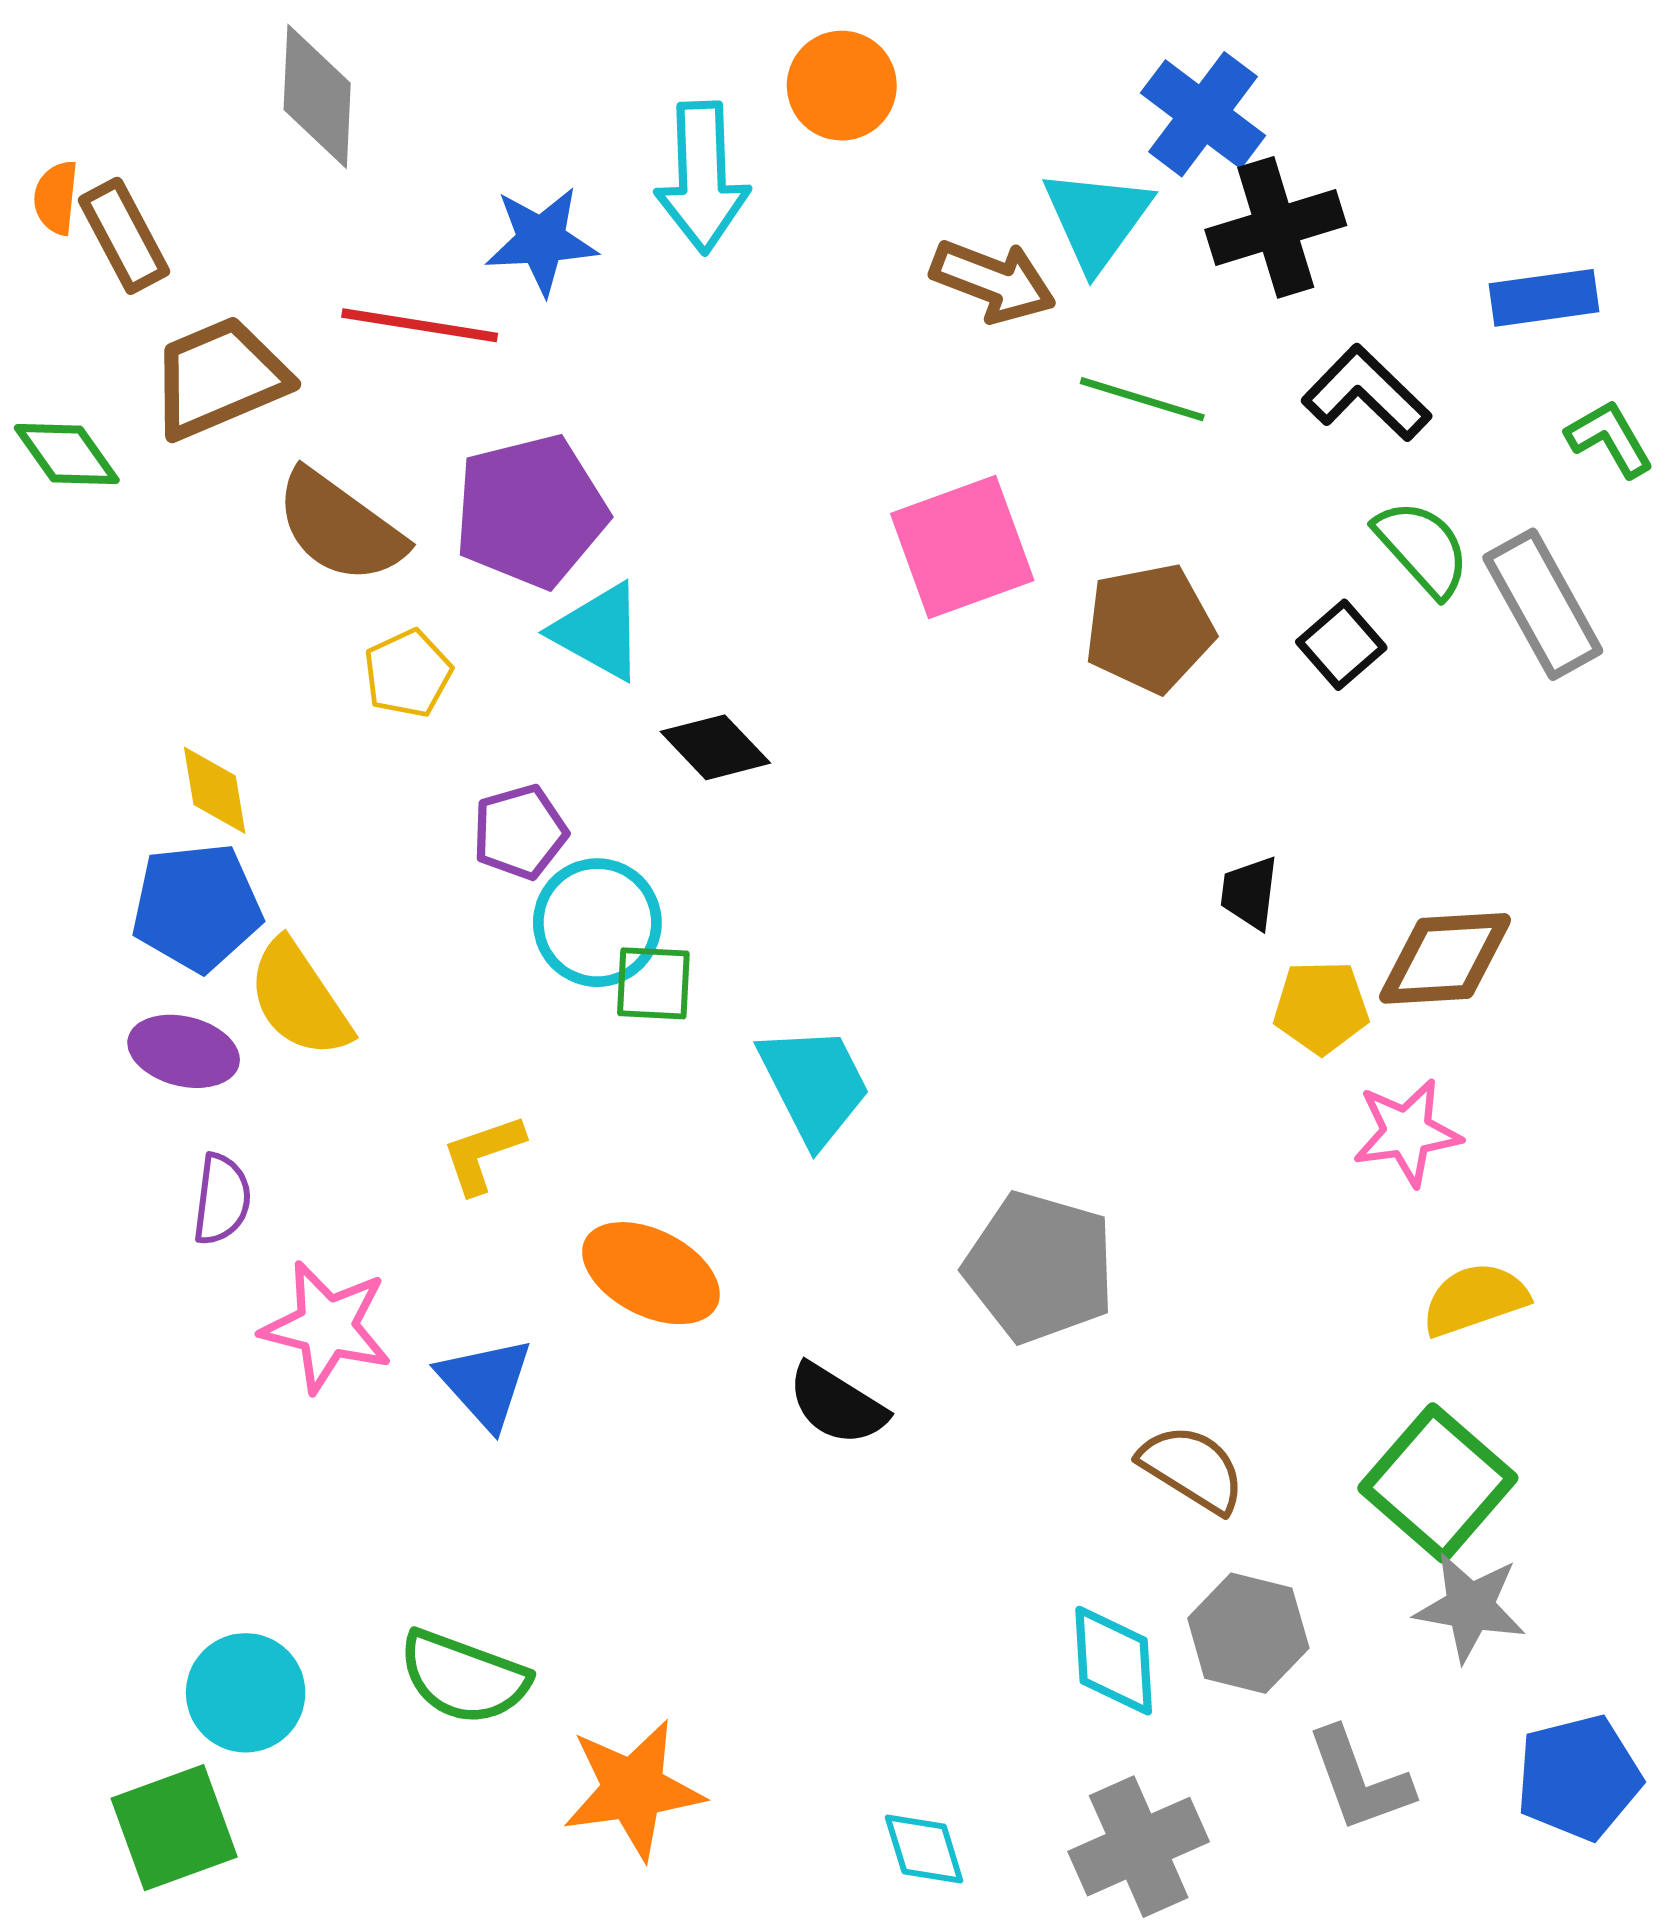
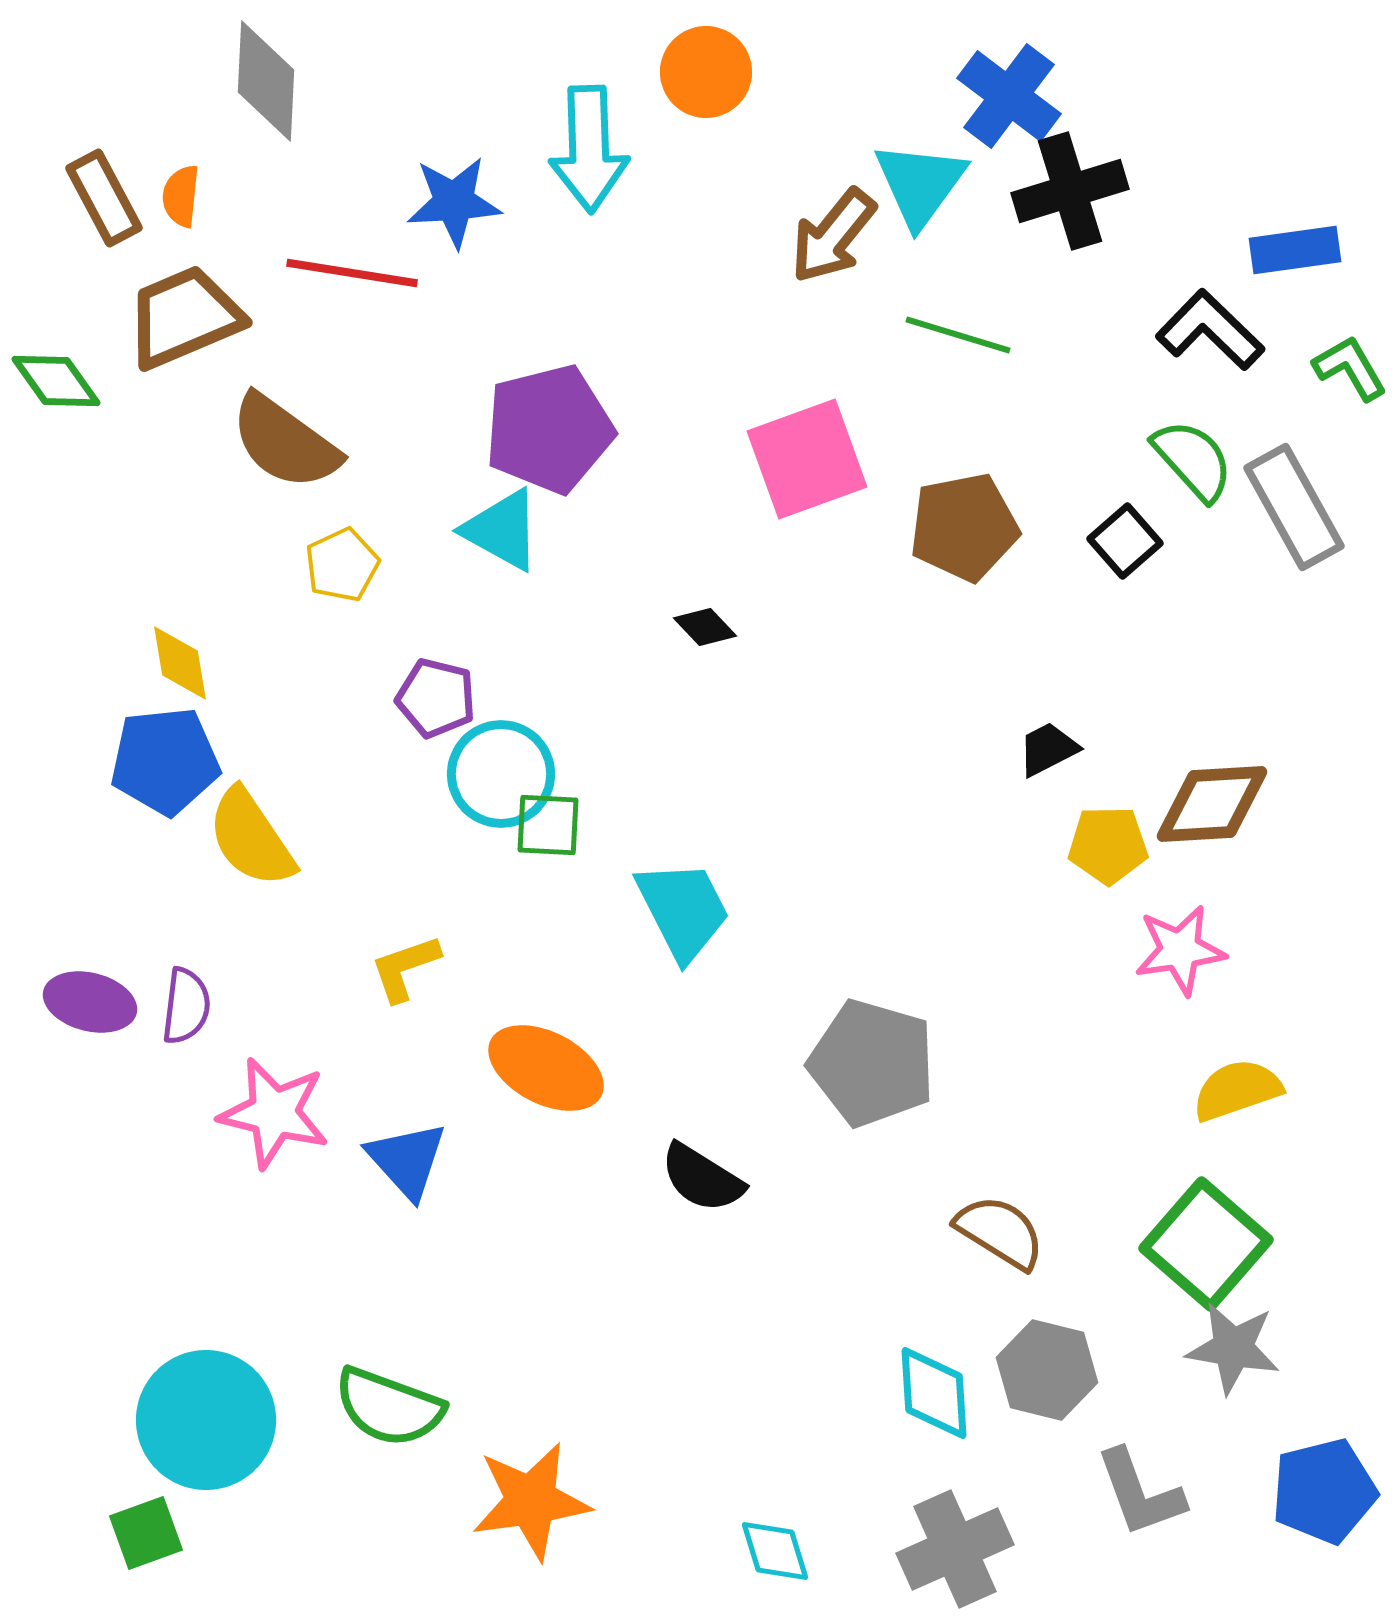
orange semicircle: (56, 198) -> (181, 196), moved
brown arrow: (993, 281) -> (833, 236), turned 108
black L-shape: (1366, 393) -> (1210, 330), moved
purple pentagon: (531, 511) -> (549, 429), moved
black diamond: (715, 747) -> (705, 627), moved, size x0.7
purple pentagon: (520, 832) -> (436, 698), turned 30
black trapezoid: (1250, 893) -> (1048, 749), turned 56
purple ellipse: (184, 1051) -> (90, 1002), moved
cyan circle: (246, 1693) -> (206, 1420), size x1.4
green square: (174, 1828) -> (146, 1533), size x0.7

